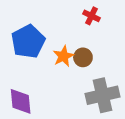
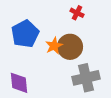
brown circle: (83, 57) -> (70, 47), size x1.6

